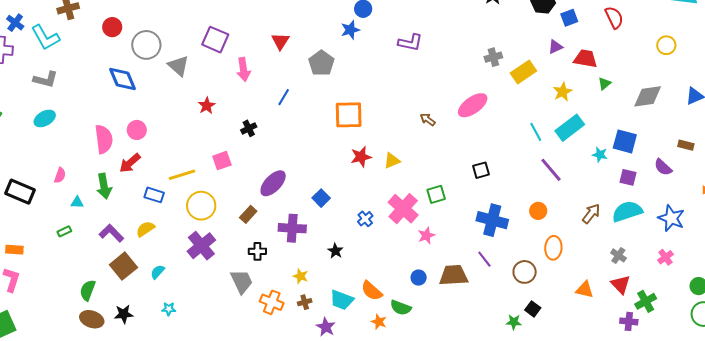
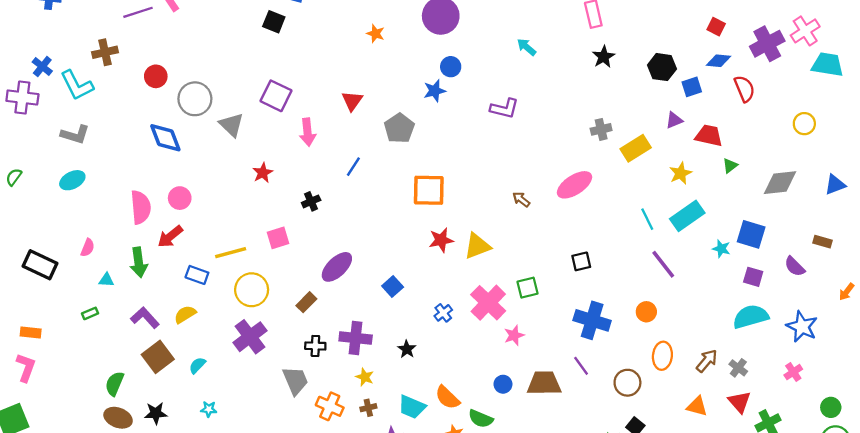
yellow triangle: (392, 161) -> (477, 246), size x1.4
brown arrow: (591, 214) -> (707, 361), moved
purple cross: (292, 228) -> (356, 338), moved

